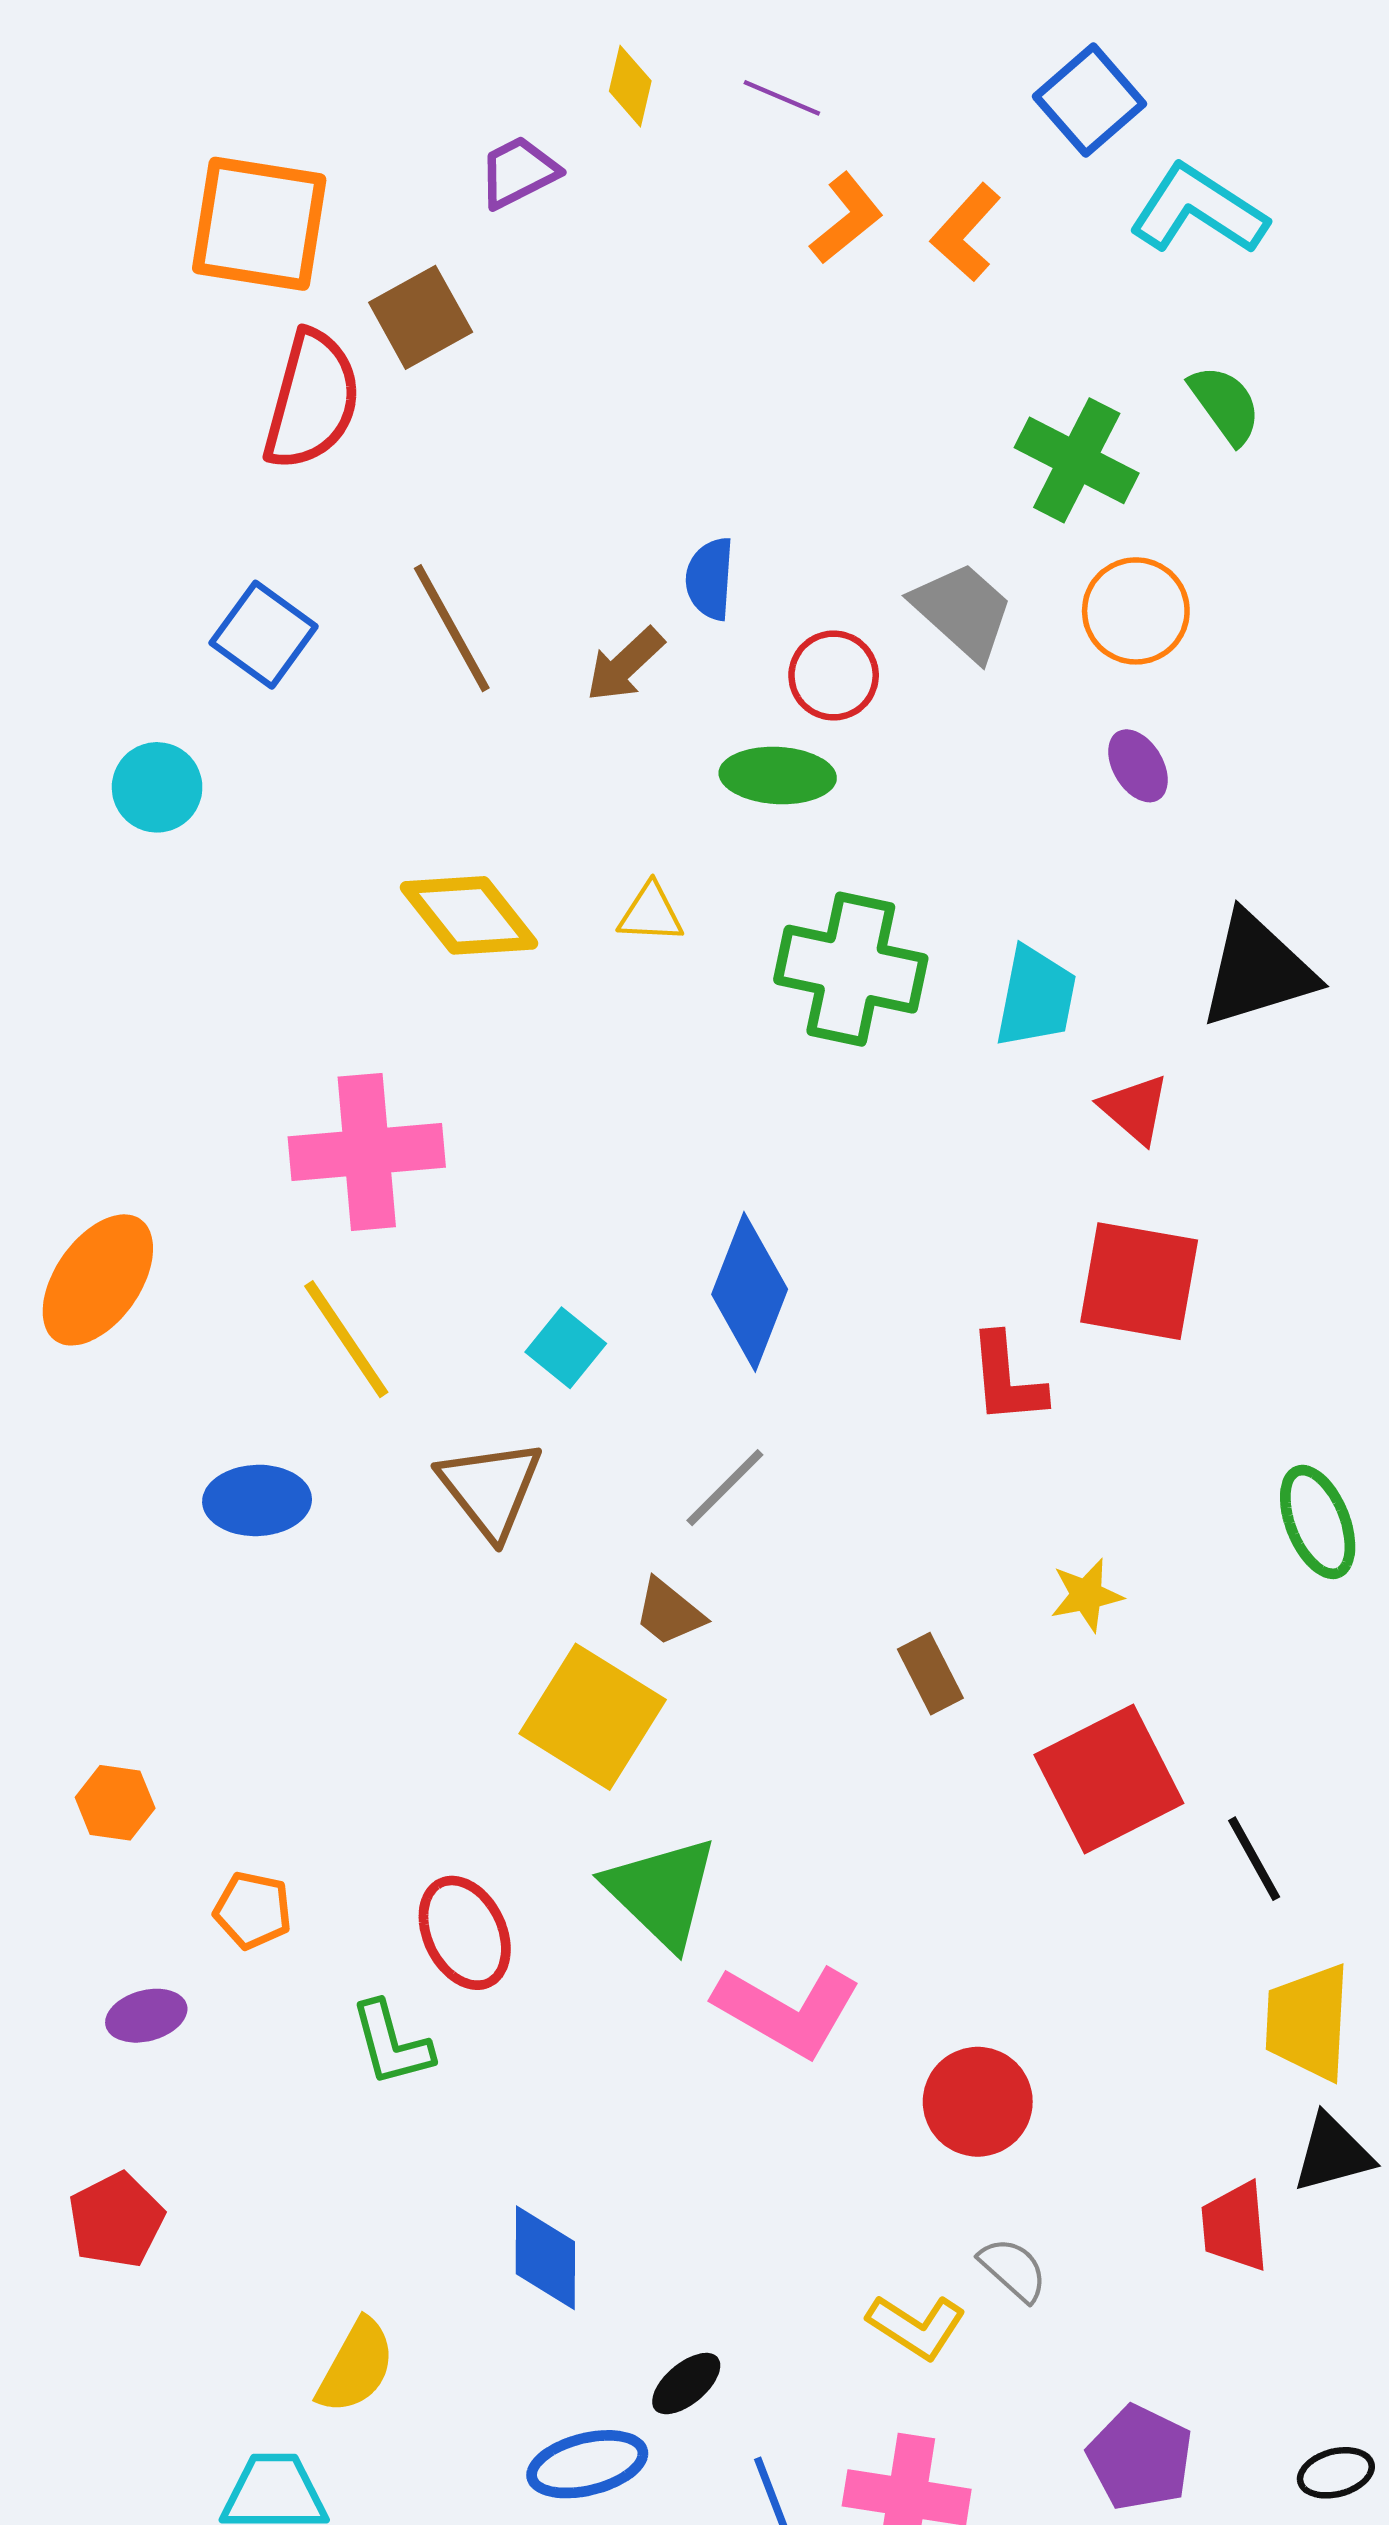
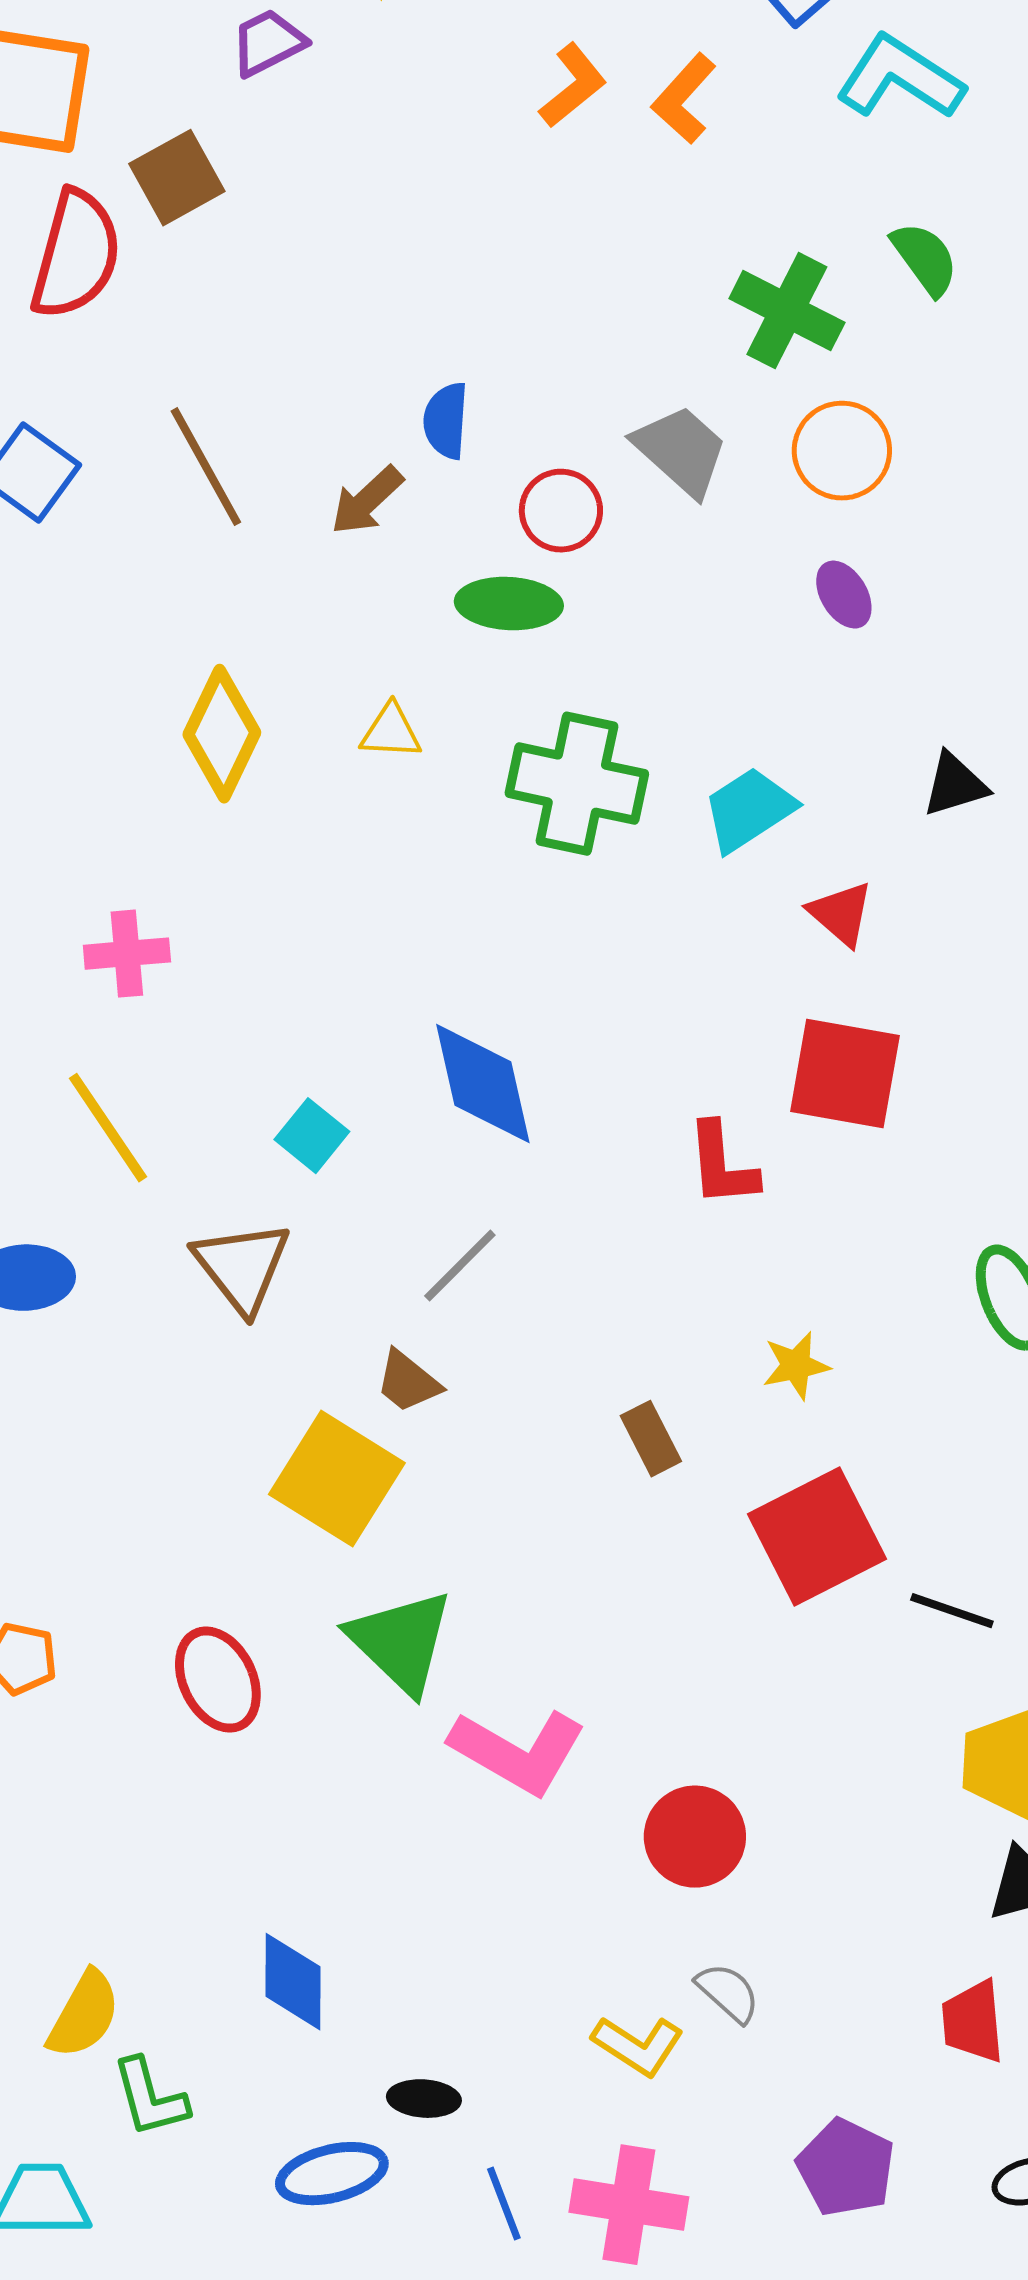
yellow diamond: (469, 915) -> (222, 734), turned 64
black triangle: (1257, 970) -> (955, 785), size x0.6
cyan trapezoid: (1036, 997) -> (749, 810), turned -134
pink cross: (367, 1152) -> (127, 954), size x0.6
blue diamond: (750, 1292) -> (483, 1084), turned -34
black line: (1254, 1859) -> (952, 1611), turned -42
green L-shape: (392, 2044) -> (150, 2098), moved
red trapezoid: (1235, 2226) -> (973, 2022), moved
yellow semicircle: (356, 2366) -> (84, 2015), moved
black ellipse: (686, 2384) -> (424, 2099), turned 44

